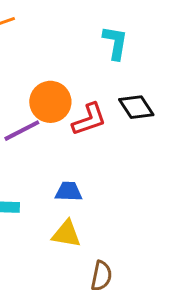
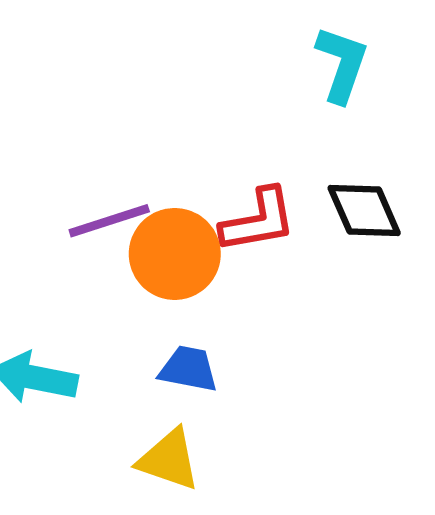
orange circle: (50, 102) -> (175, 254), moved

